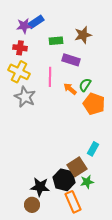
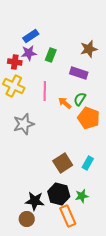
purple star: (24, 26) -> (29, 53), moved
brown star: (83, 35) -> (89, 49), moved
green rectangle: (56, 41) -> (51, 55), turned -64
purple rectangle: (71, 60) -> (79, 73), moved
gray star: (25, 97) -> (24, 124), moved, turned 30
brown square: (77, 167) -> (63, 163), moved

